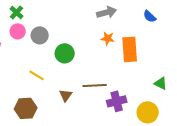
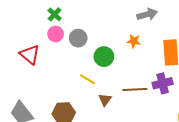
orange star: (108, 38) -> (134, 41), moved
yellow line: (37, 75) -> (87, 79), moved
purple cross: (117, 101) -> (163, 83), moved

